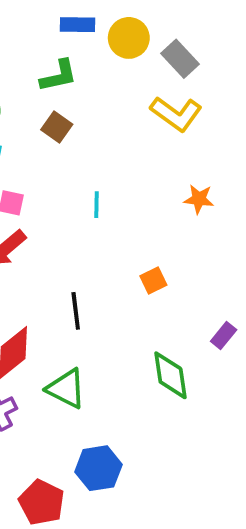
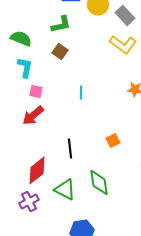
orange square: (153, 281) -> (113, 140), moved
green diamond: (170, 375) -> (99, 182), moved

